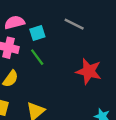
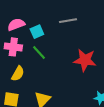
gray line: (74, 24) -> (68, 21), turned -30

